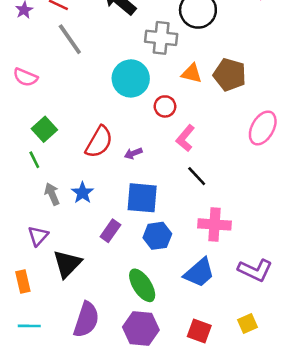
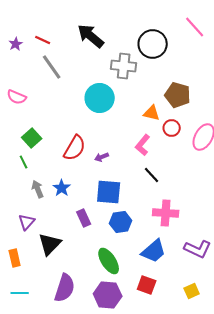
orange triangle: (192, 73) -> (152, 113), moved
red circle: (165, 106) -> (172, 128), moved
purple rectangle: (110, 231) -> (84, 218), turned -60
red square: (199, 331) -> (147, 285), moved

